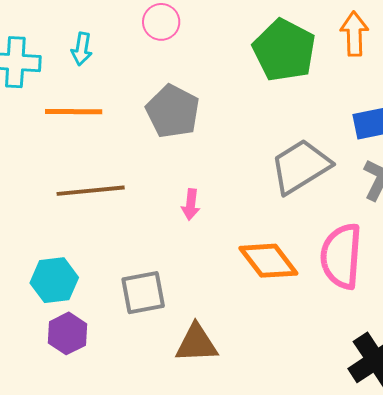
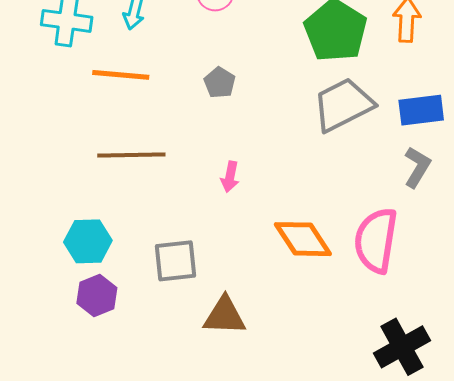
gray pentagon: (173, 111) -> (220, 83), size x0.6
gray trapezoid: (301, 166) -> (343, 105), moved

